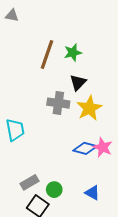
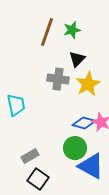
green circle: (54, 190) -> (75, 148), moved, size x1.5
blue triangle: (92, 193) -> (91, 166), size x1.8

